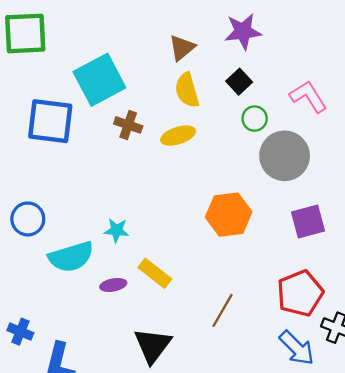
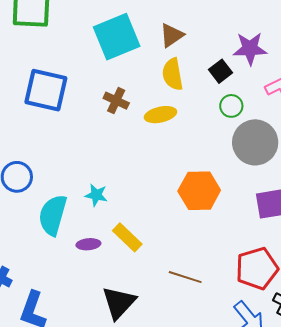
purple star: (243, 31) -> (250, 49), moved
cyan square: (99, 80) -> (117, 37), moved
cyan semicircle: (71, 257) -> (53, 215), turned 117
brown line: (222, 310) -> (185, 277), turned 72

